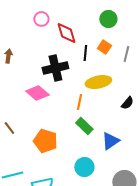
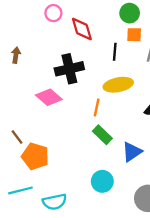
orange square: (104, 47) -> (134, 35), moved, turned -32
black line: (85, 53) -> (115, 52), moved
orange pentagon: (45, 141) -> (35, 156), moved

